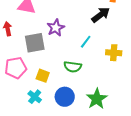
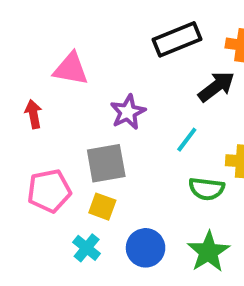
gray square: (35, 43) -> (106, 163), moved
green semicircle: (73, 67) -> (207, 189), moved

